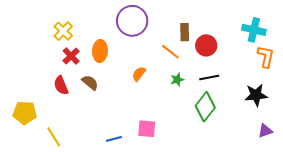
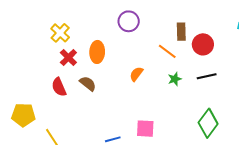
purple circle: (132, 21) -> (129, 21), size x0.7
green diamond: (205, 107) -> (208, 123), moved

